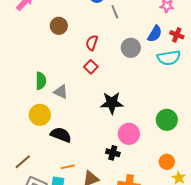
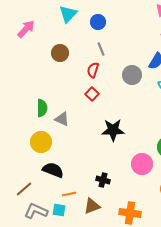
gray line: (115, 12) -> (101, 49), moved
pink circle: (129, 134) -> (142, 164), moved
black semicircle: (61, 135) -> (53, 170), moved
black cross: (113, 153) -> (103, 180), moved

